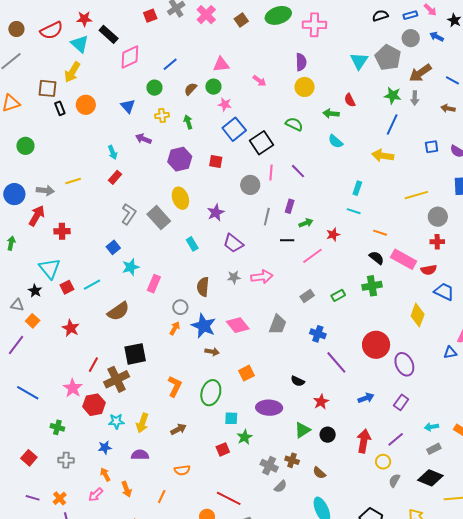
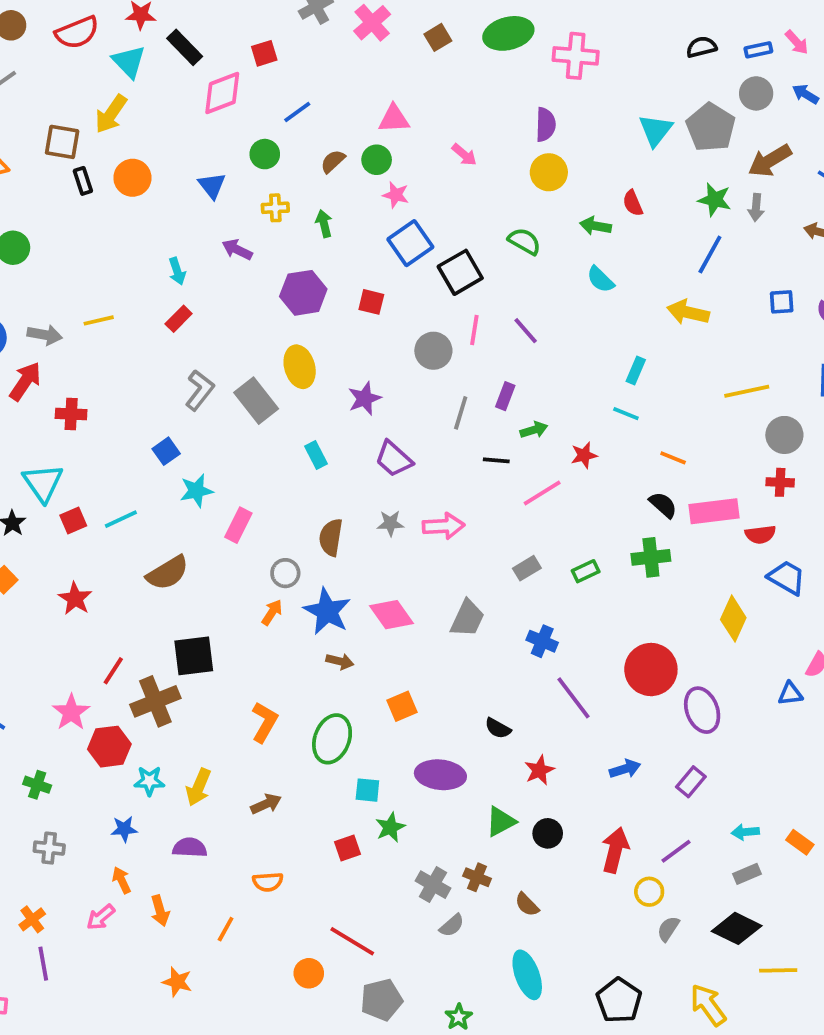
red square: (150, 16) -> (264, 53), moved
pink rectangle: (404, 259) -> (714, 511), turned -40

